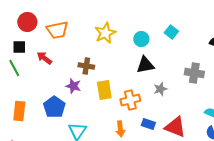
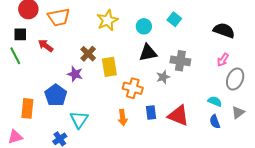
brown cross: (86, 66) -> (88, 54), turned 35
gray cross: (194, 73) -> (180, 61), moved
yellow rectangle: (104, 90) -> (109, 67), moved
orange cross: (130, 100) -> (133, 88), turned 30
orange rectangle: (19, 111) -> (27, 108), moved
blue rectangle: (148, 124) -> (151, 112), turned 64

